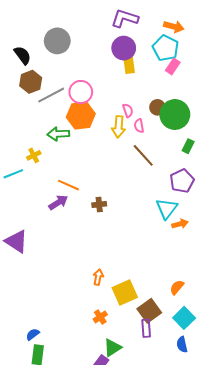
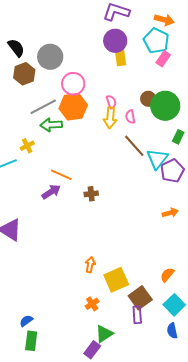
gray circle: (57, 41) -> (50, 57), moved
gray line: (51, 95) -> (43, 107), moved
pink semicircle: (128, 110) -> (111, 102), moved
cyan triangle: (167, 209) -> (157, 159), moved

